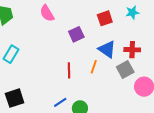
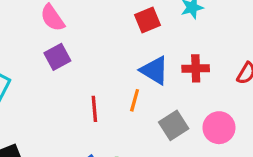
purple square: (76, 34) -> (57, 57), moved
gray square: (125, 69) -> (174, 125), moved

